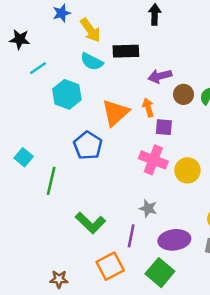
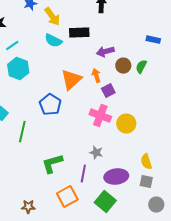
cyan hexagon: (67, 94) -> (18, 69), moved
purple square: (164, 127) -> (108, 91), turned -32
green L-shape: (90, 223) -> (52, 164), turned 120

